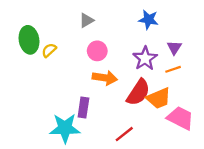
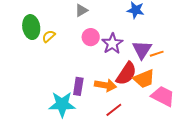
purple triangle: (174, 48) -> (142, 50), moved, size x1.5
purple star: (145, 58) -> (112, 44), moved
orange arrow: (105, 78) -> (105, 85), moved

